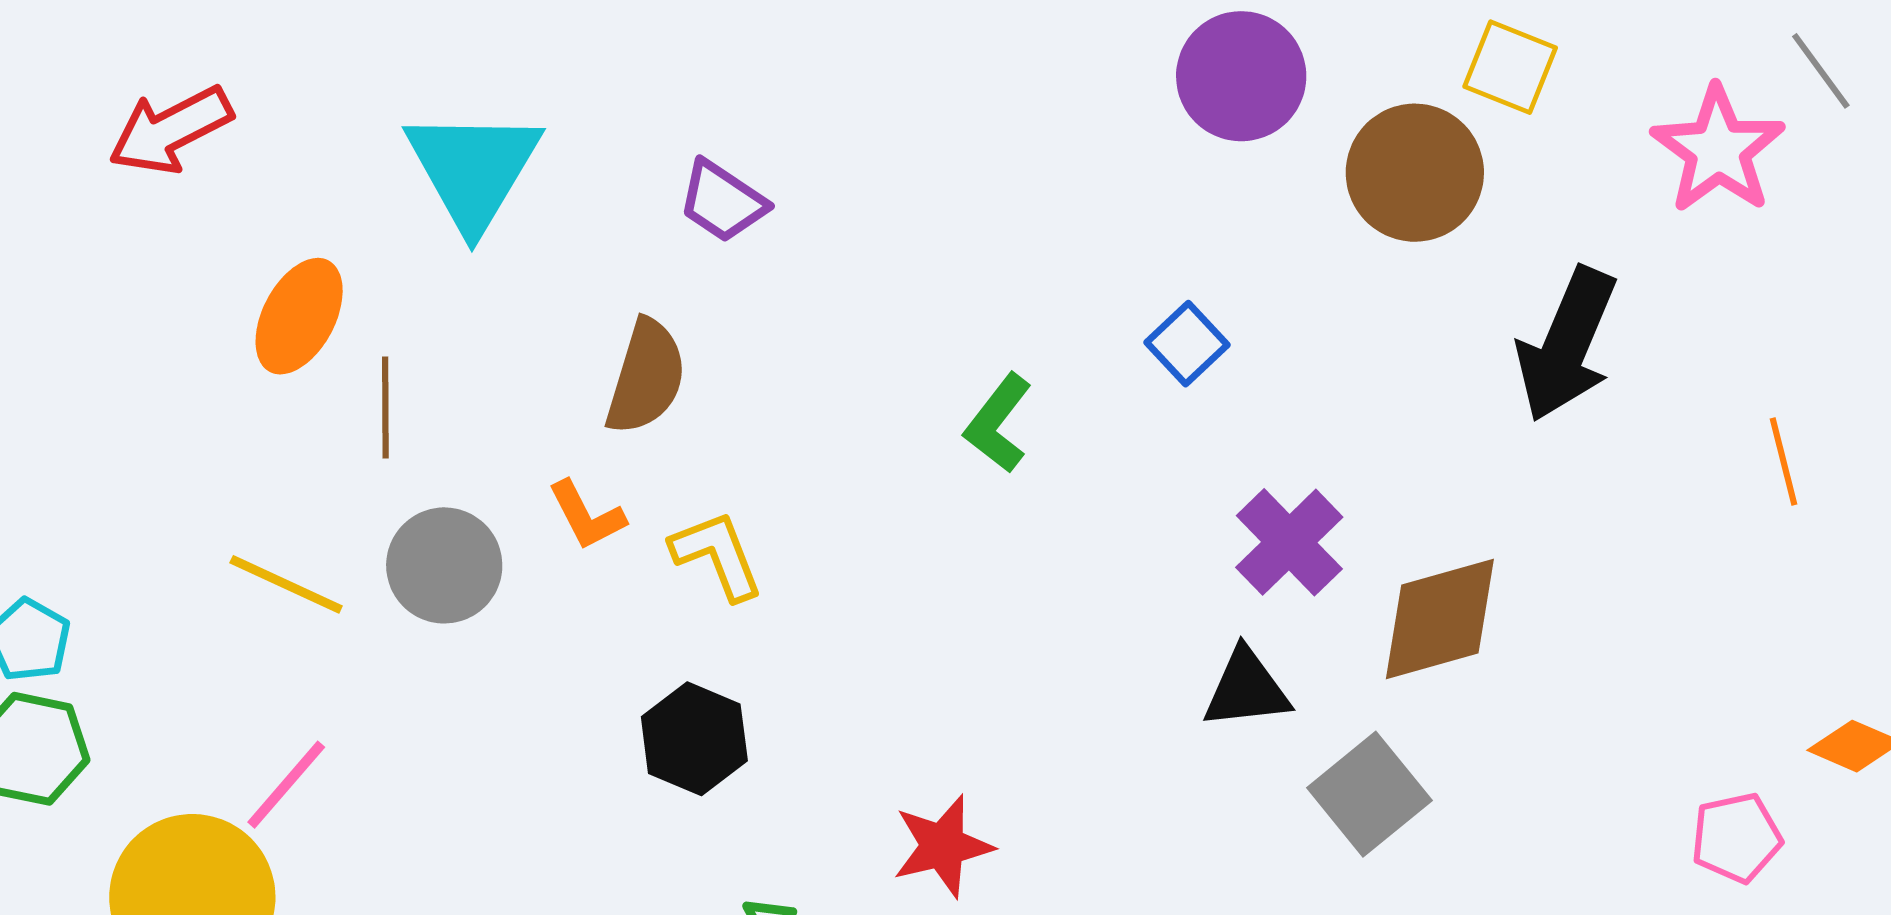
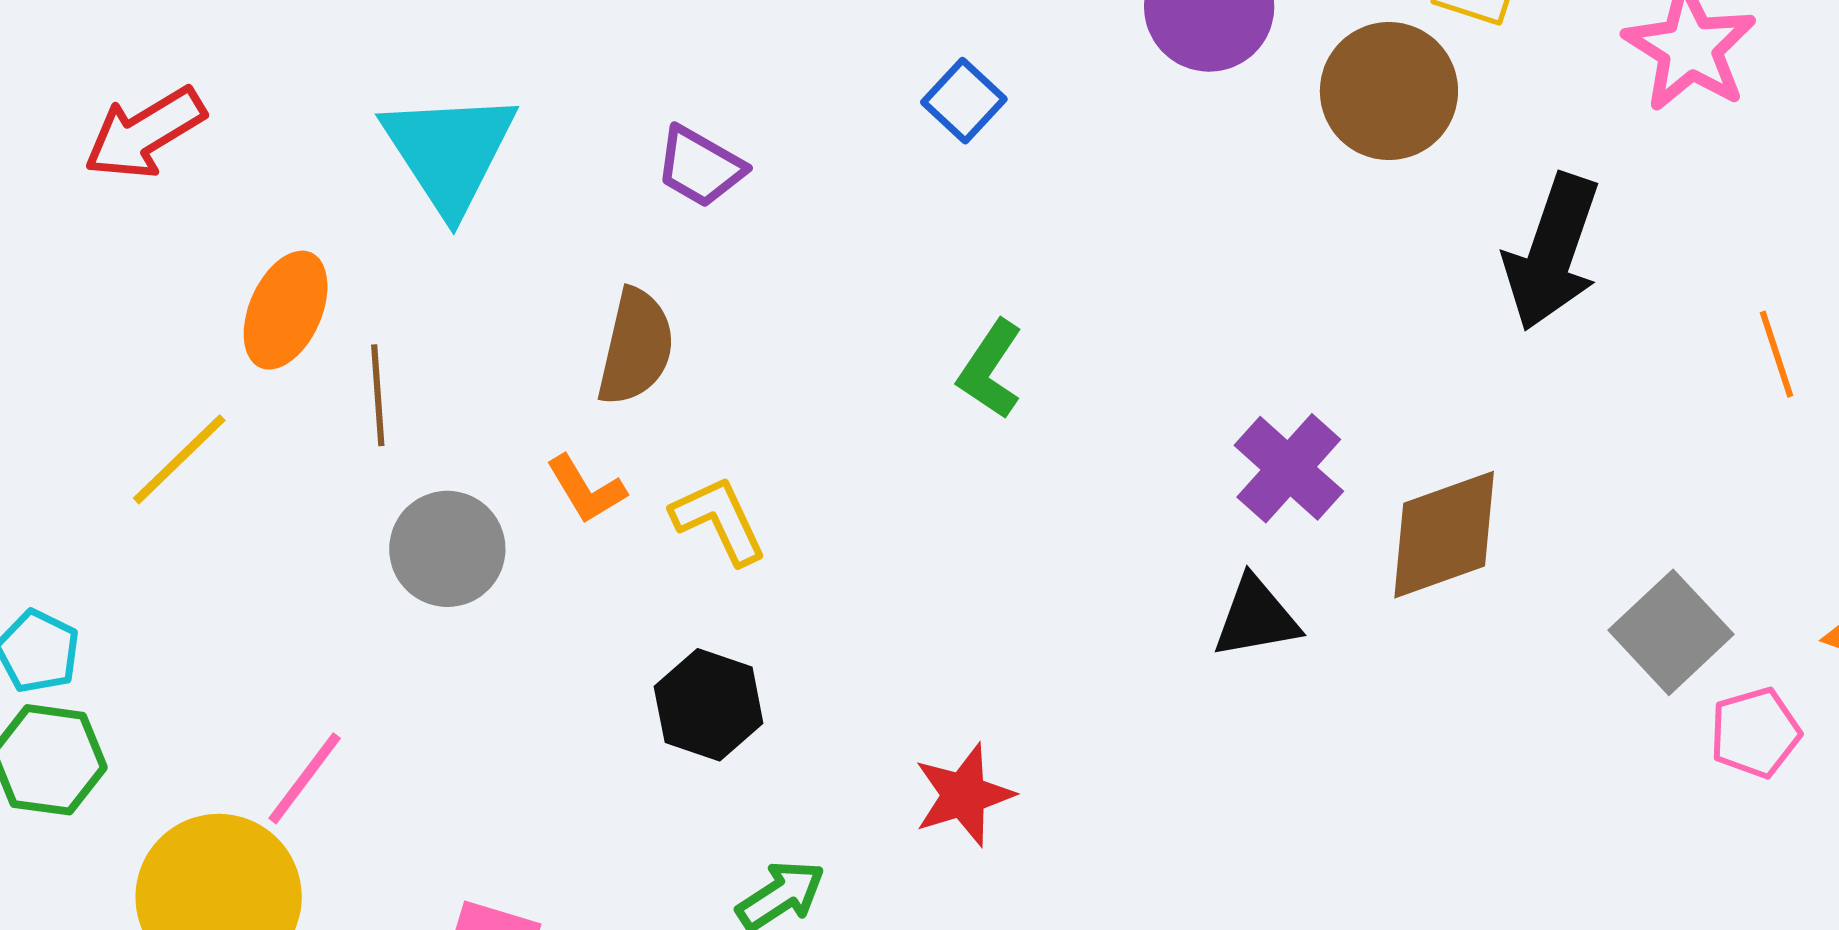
blue square: (1187, 344) -> (964, 101), moved
yellow line: (286, 584) -> (179, 459), moved, turned -65
gray square: (1369, 794) -> (1671, 632), moved

